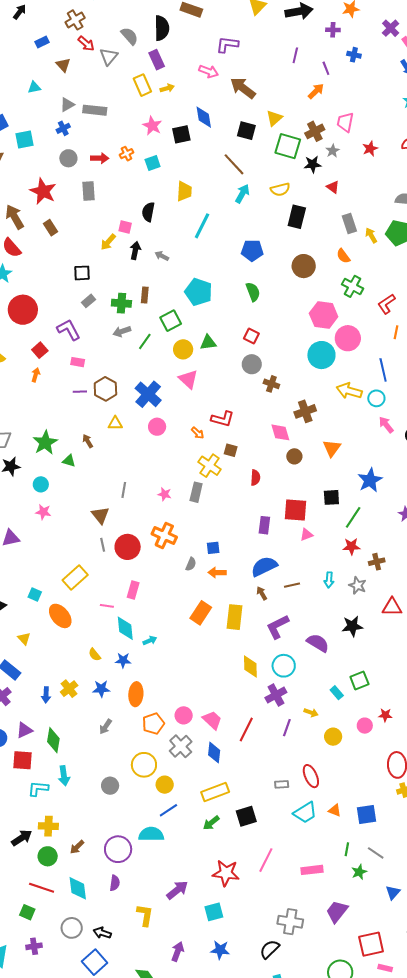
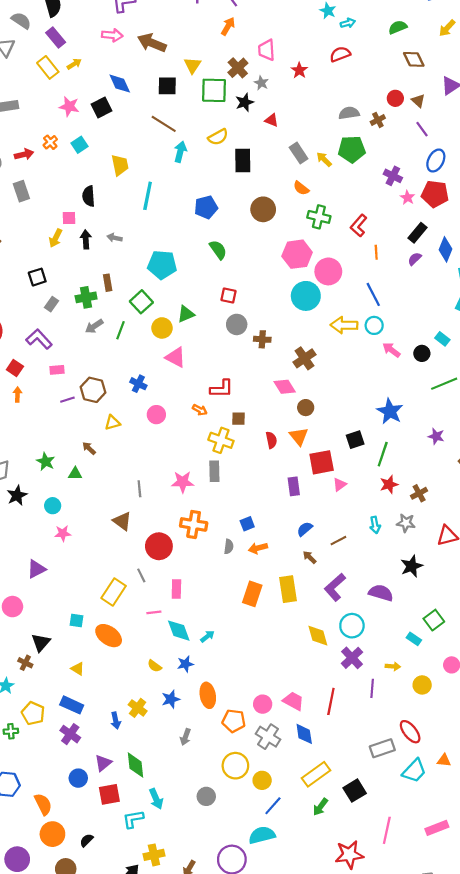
blue cross: (148, 394) -> (138, 384), size x0.6
green star: (45, 443) -> (46, 462), size x0.7
orange triangle: (332, 448) -> (299, 436), moved
pink star: (165, 494) -> (183, 482), size x1.5
gray line: (103, 545) -> (141, 575), moved
blue semicircle: (264, 566) -> (305, 529), size x0.6
orange pentagon: (153, 724) -> (234, 721), turned -30
gray rectangle: (282, 784) -> (382, 748), size x1.6

